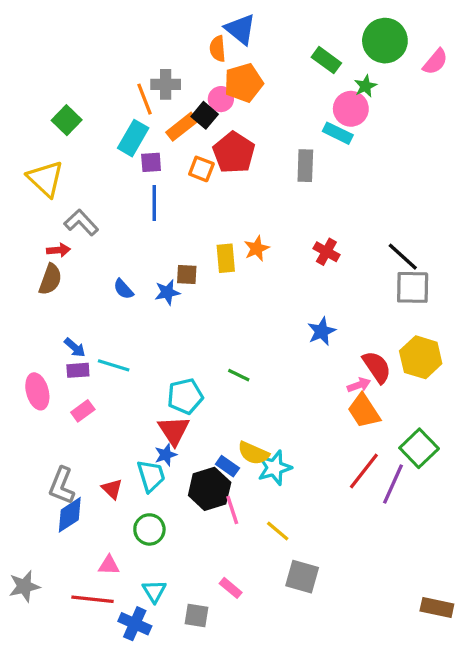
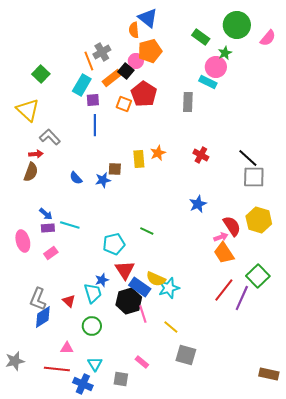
gray cross: (166, 84) -> (102, 52), turned -30
red triangle: (174, 430) -> (125, 270), moved
blue rectangle: (227, 466) -> (140, 287), size x1.5

